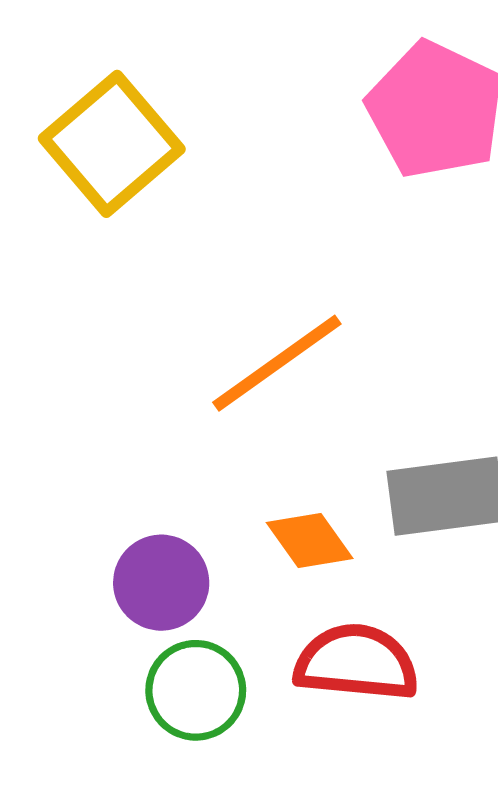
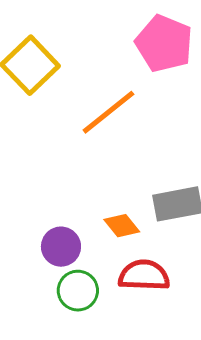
orange line: (277, 363) -> (108, 112), moved

